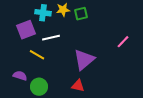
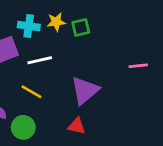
pink line: (123, 42) -> (138, 66), turned 40
yellow line: (37, 55) -> (31, 92), moved

